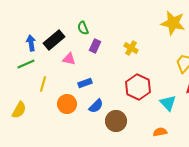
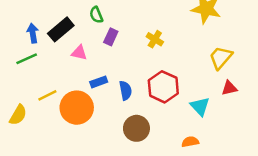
yellow line: (43, 84) -> (47, 95), moved, turned 49
orange circle: (67, 104) -> (77, 108), size x1.4
blue semicircle: (96, 106) -> (125, 90), moved, turned -56

